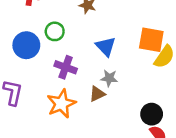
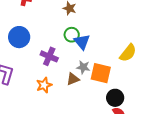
green circle: (55, 31) -> (72, 35), moved
orange square: (151, 40) -> (101, 73), moved
orange star: (61, 104) -> (44, 85), size x0.7

